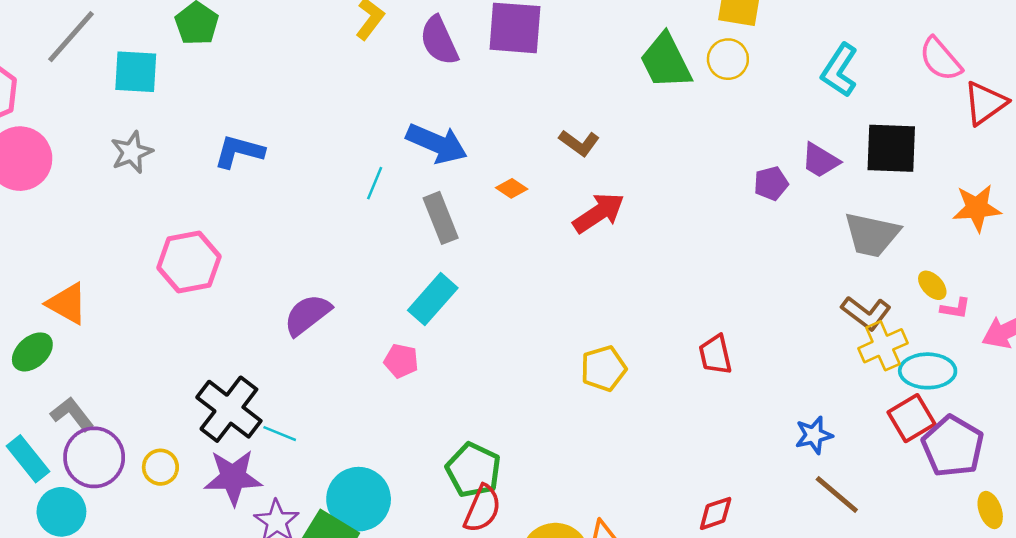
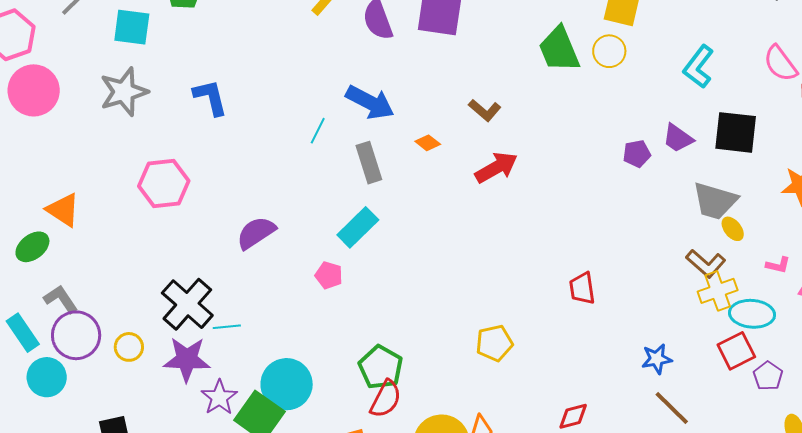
blue L-shape: (239, 151) -> (210, 97), turned 57
gray star: (132, 152) -> (124, 92), size x1.4
yellow ellipse: (932, 285) -> (733, 229), moved
yellow pentagon: (603, 369) -> (494, 343), moved
cyan line: (280, 434) -> (227, 327), turned -32
purple pentagon: (953, 446) -> (768, 376), size x0.6

